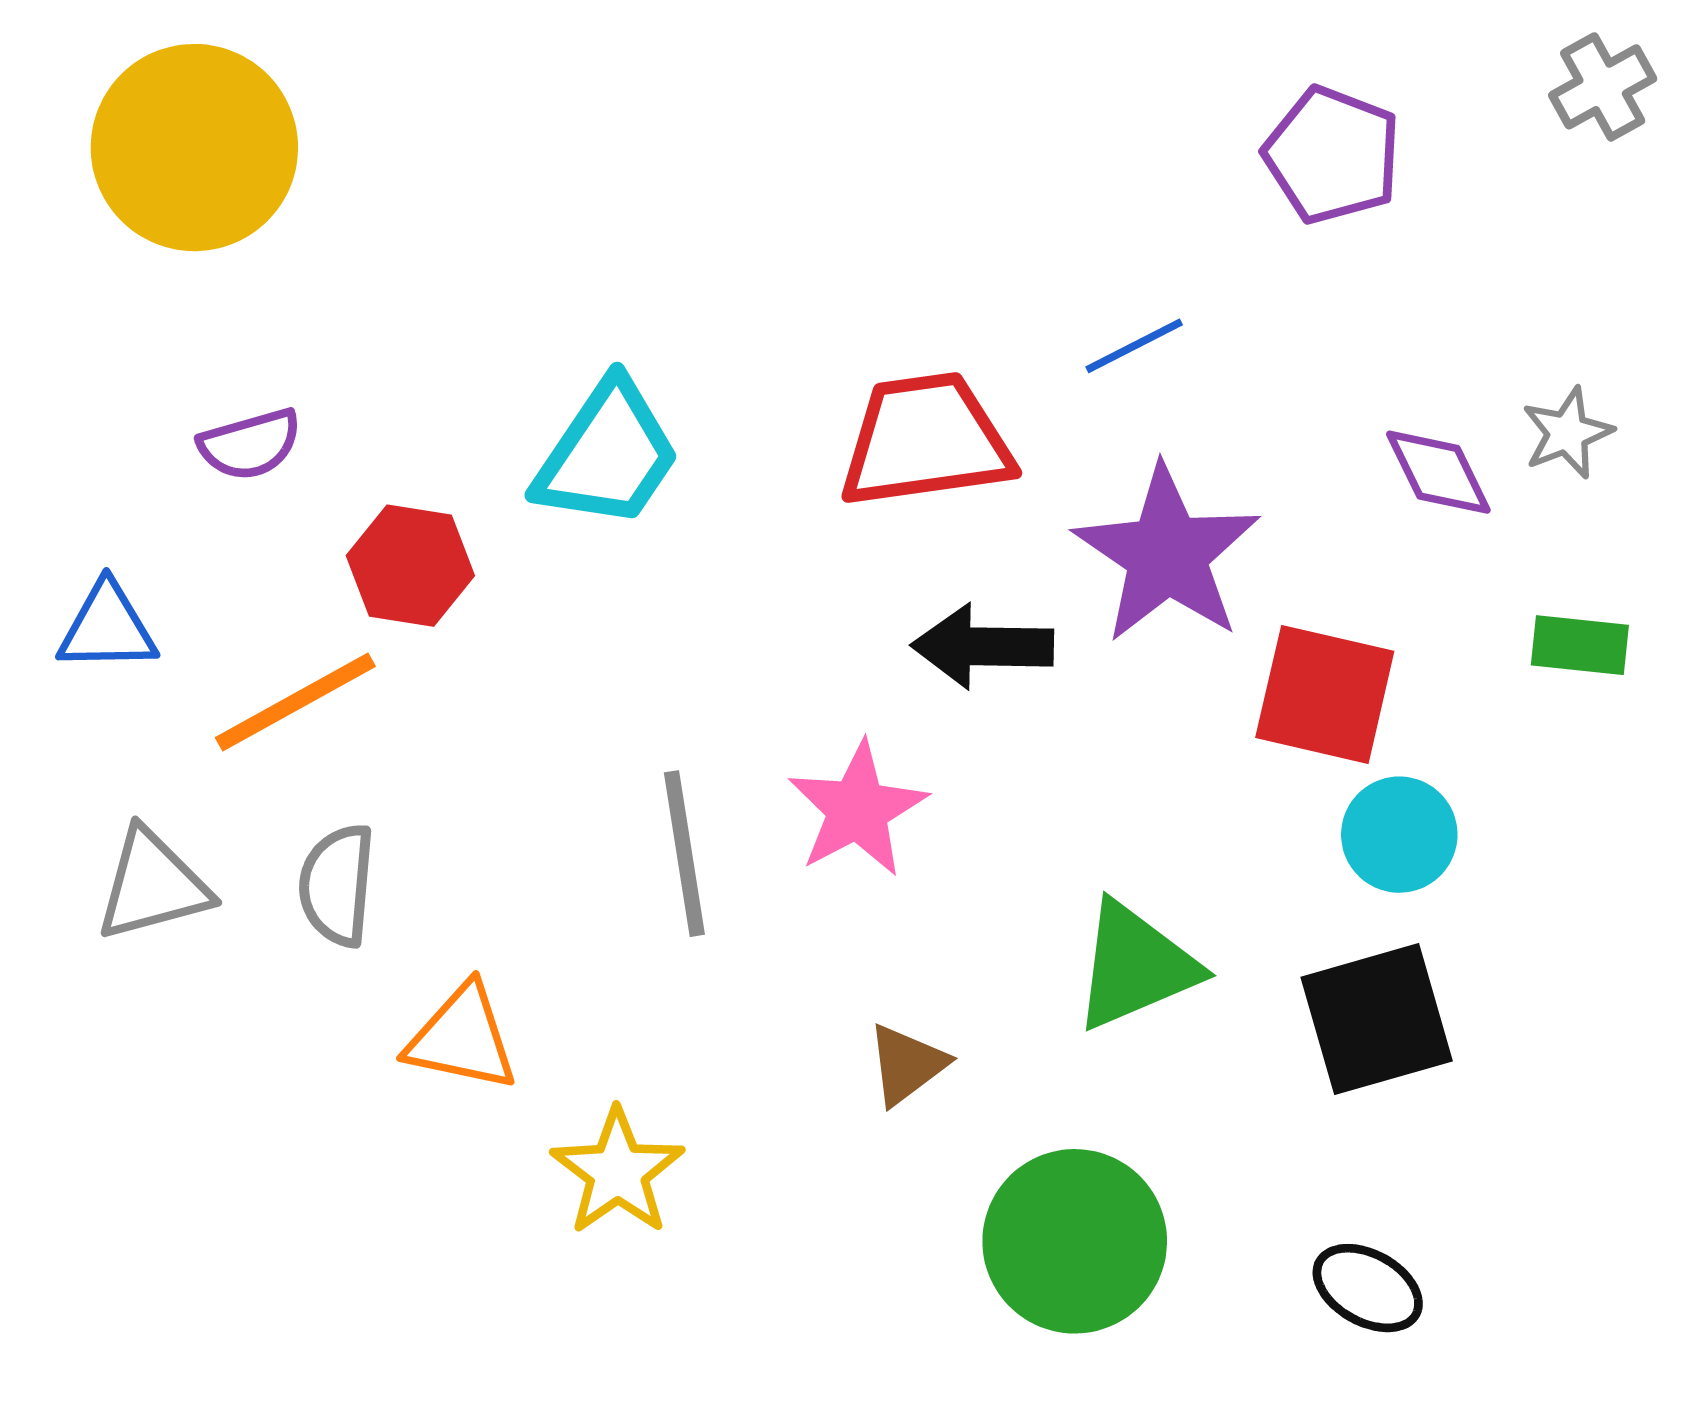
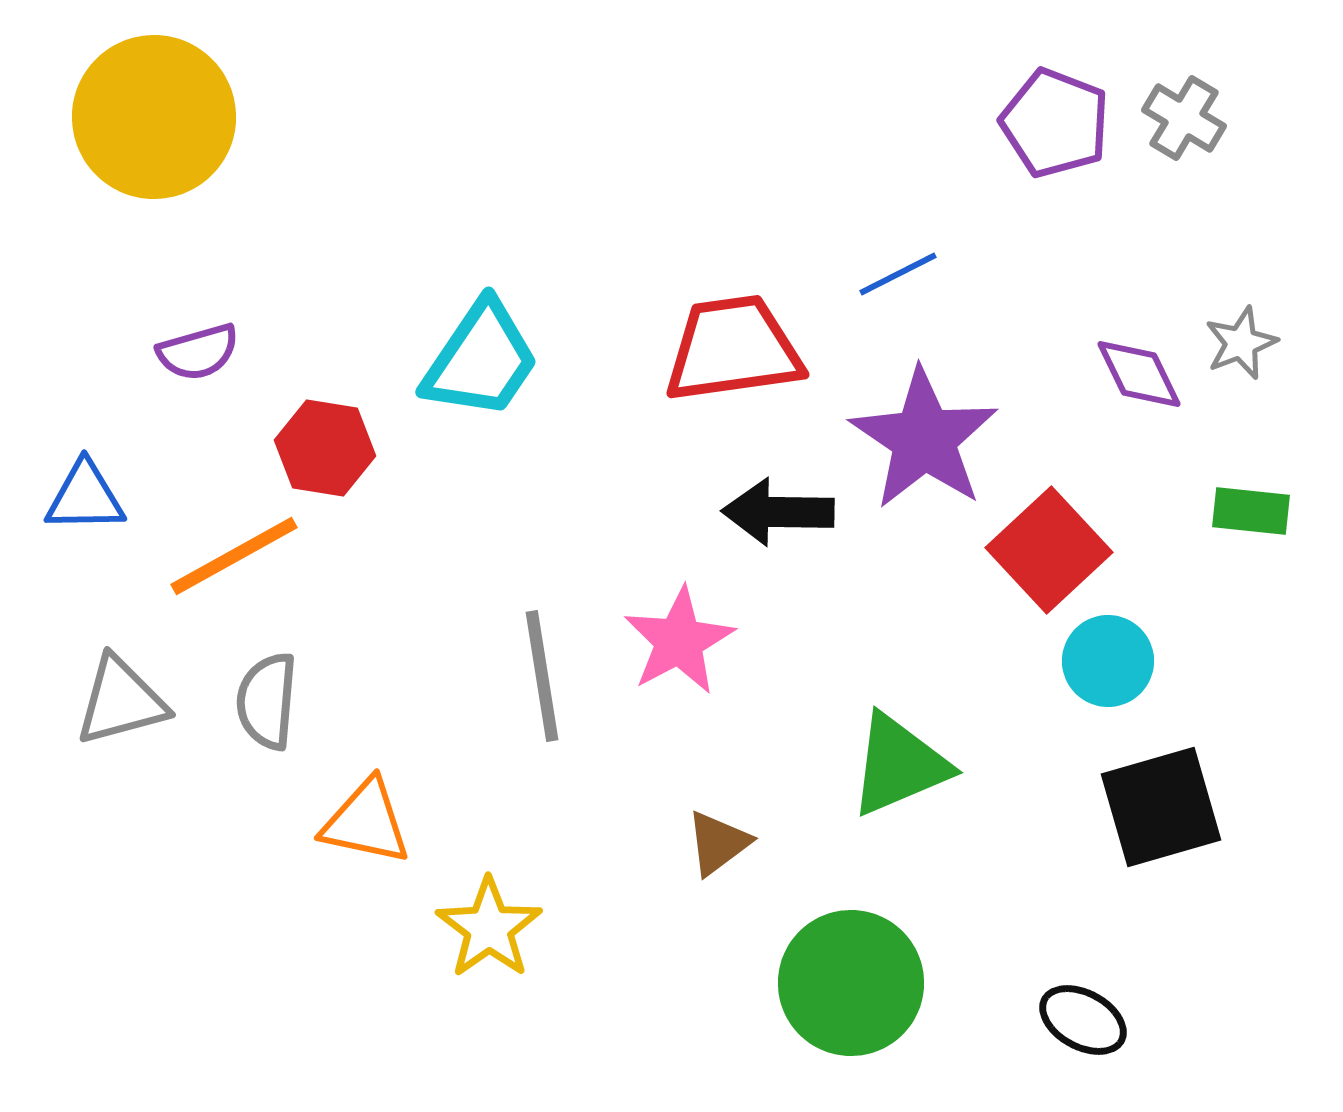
gray cross: (1603, 87) -> (1184, 118), moved, turned -30
red square: (1325, 694) -> (1049, 550), turned 34
black square: (1377, 1019) -> (1161, 807), moved

